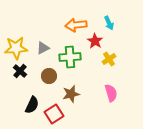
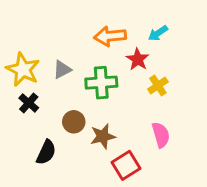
cyan arrow: (109, 23) -> (158, 33), turned 80
yellow star: (16, 48) -> (23, 70), turned 30
brown circle: (49, 76) -> (74, 122), moved
red square: (54, 114) -> (126, 165), moved

